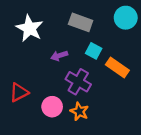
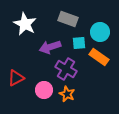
cyan circle: (126, 18) -> (100, 32), moved
cyan square: (94, 51) -> (79, 43), turned -32
purple arrow: (59, 56) -> (50, 47), size x1.5

